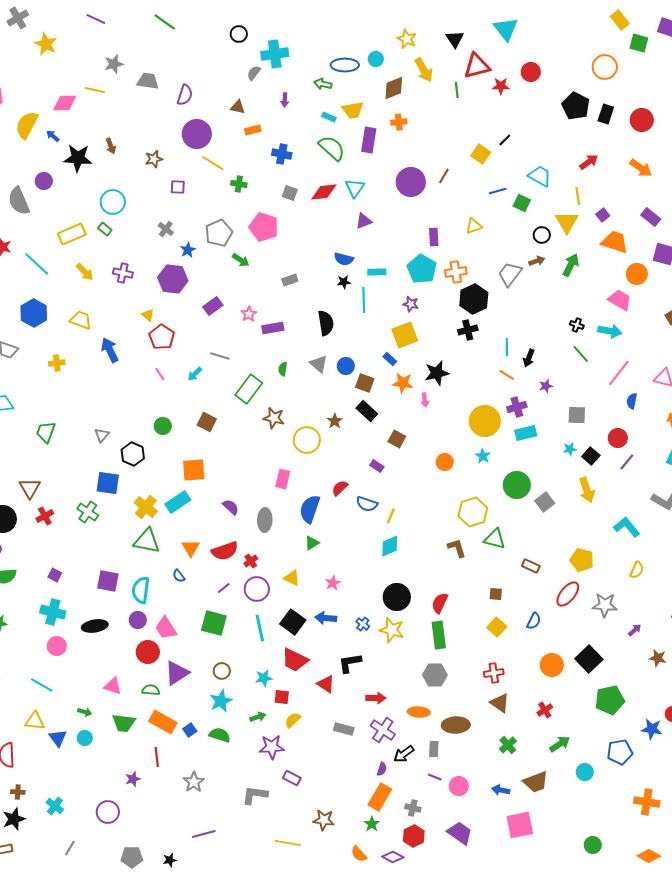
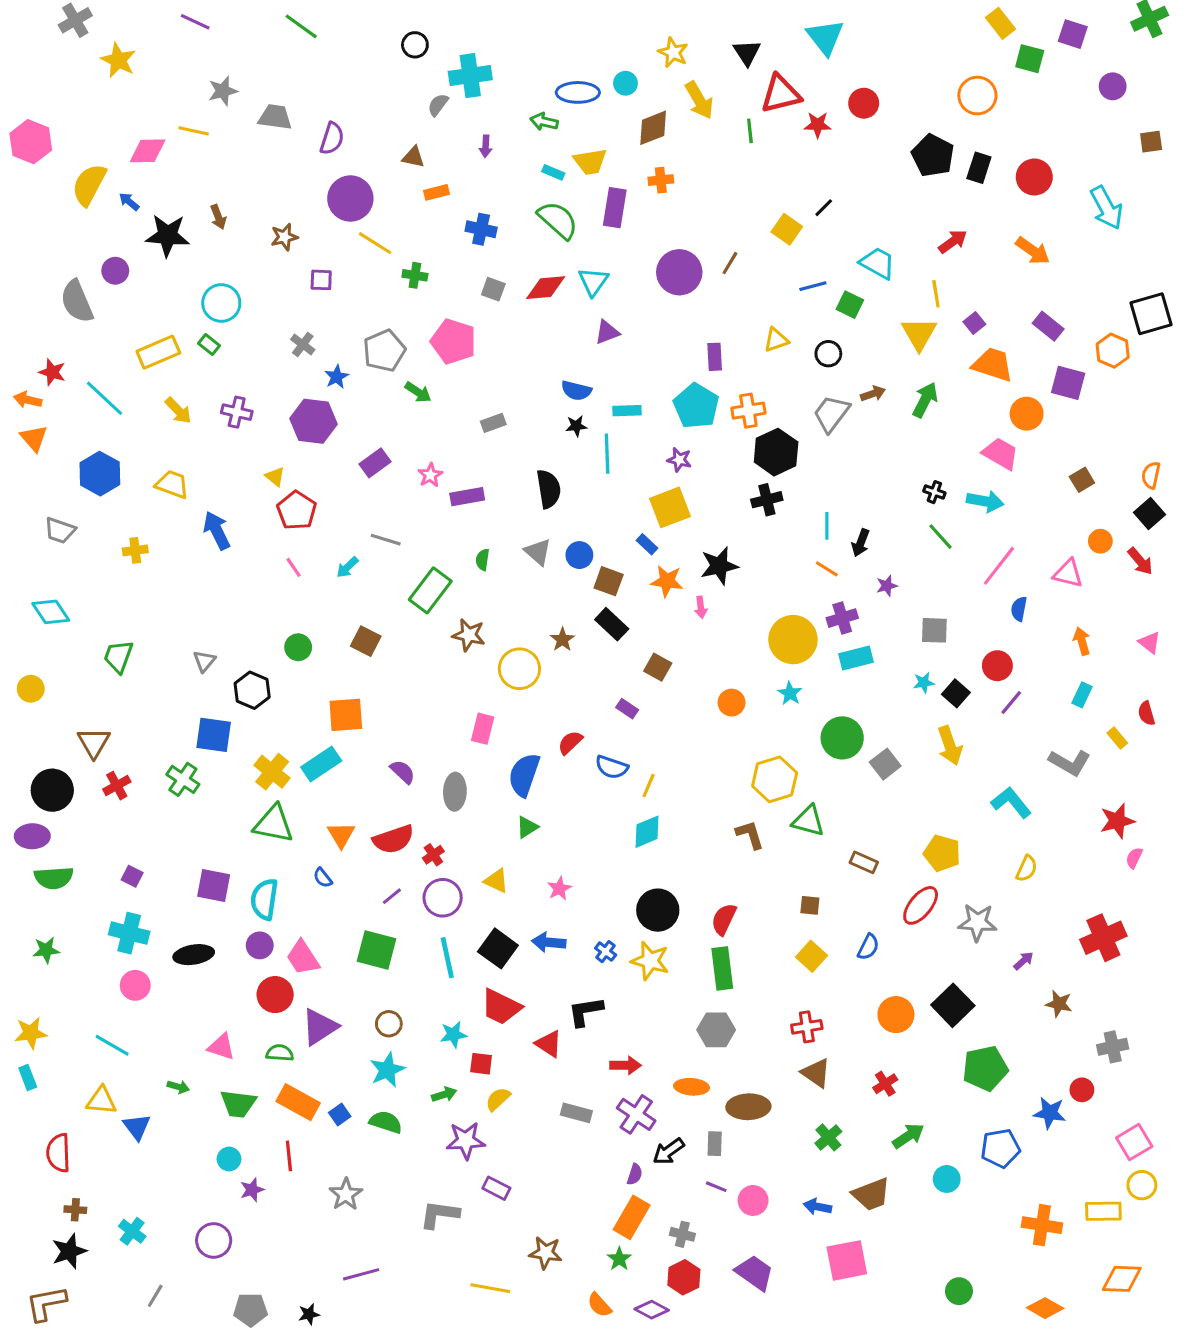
black circle: (542, 235) -> (828, 354), moved
cyan circle: (85, 738) -> (229, 1159), moved

